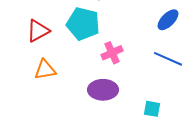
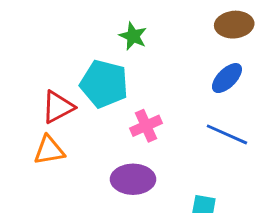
red triangle: (38, 31) -> (58, 107), moved

